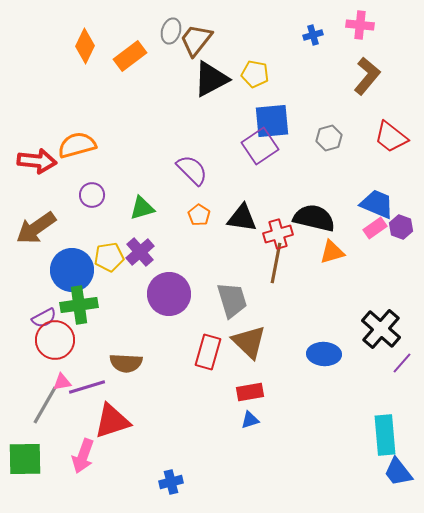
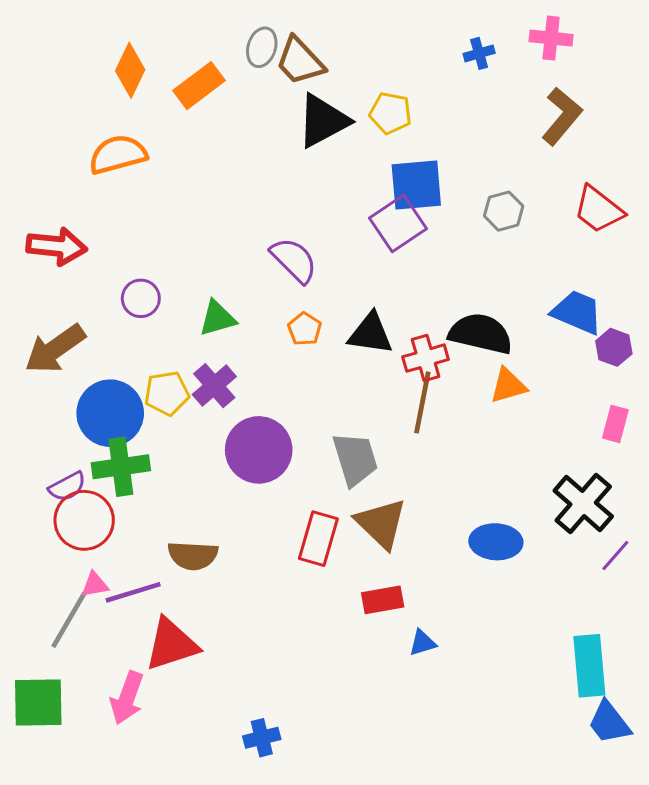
brown trapezoid: (196, 40) -> (300, 61), turned -81
orange semicircle: (77, 145) -> (118, 154), moved
pink rectangle: (375, 228) -> (615, 424), moved, turned -40
blue triangle: (250, 420) -> (422, 643), moved

